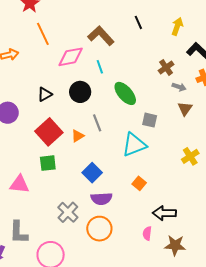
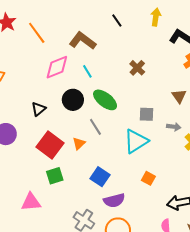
orange line: (43, 34) -> (37, 33), moved
brown cross: (166, 67) -> (137, 68), moved
gray arrow: (179, 87) -> (174, 127), moved
green ellipse: (125, 93) -> (105, 100), moved

